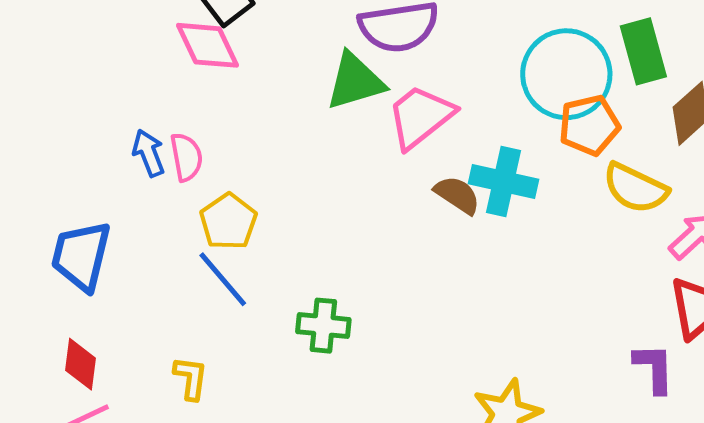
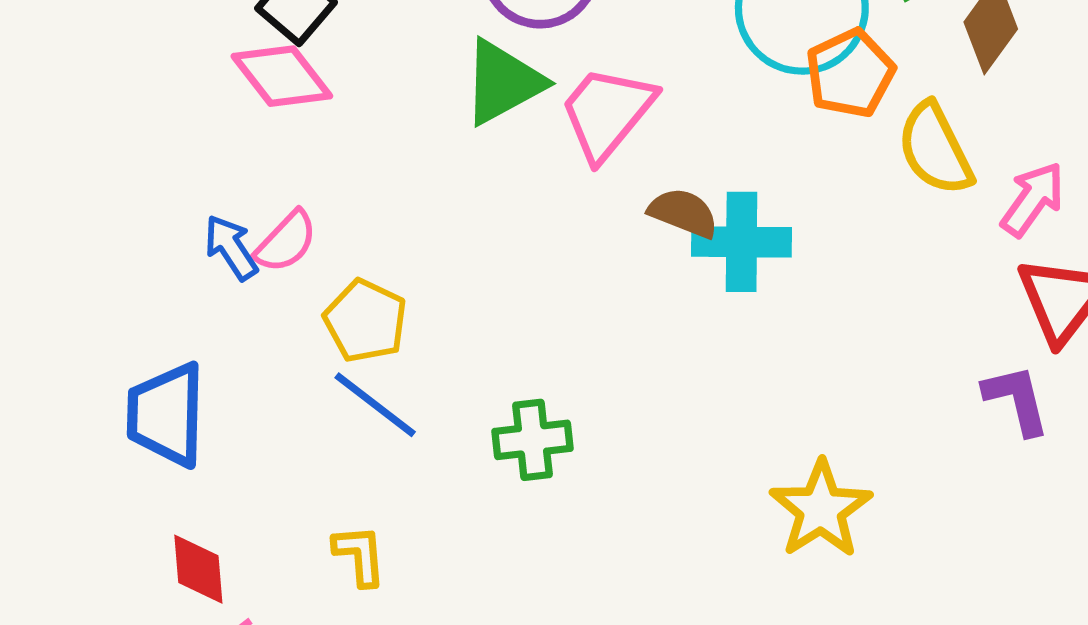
pink semicircle: (186, 157) -> (286, 242), turned 66
cyan cross: (504, 182) -> (742, 242), moved
yellow semicircle: (635, 188) -> (935, 149), turned 50

